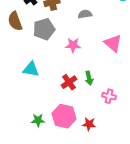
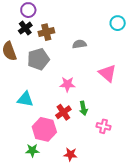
pink star: (73, 45) -> (67, 84), moved
pink hexagon: (64, 116) -> (44, 129), moved
red star: (89, 124) -> (70, 154), moved

